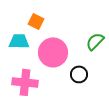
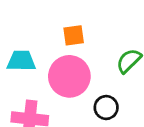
orange square: (36, 21) -> (74, 35), moved, turned -35

